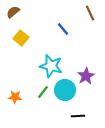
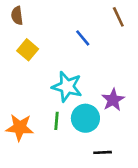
brown semicircle: (13, 12) -> (17, 16), turned -56
green line: (43, 92) -> (56, 121), turned -32
orange star: (15, 97) -> (20, 127), size x1.5

